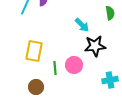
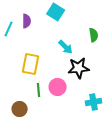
yellow rectangle: (34, 51) -> (31, 64), moved

